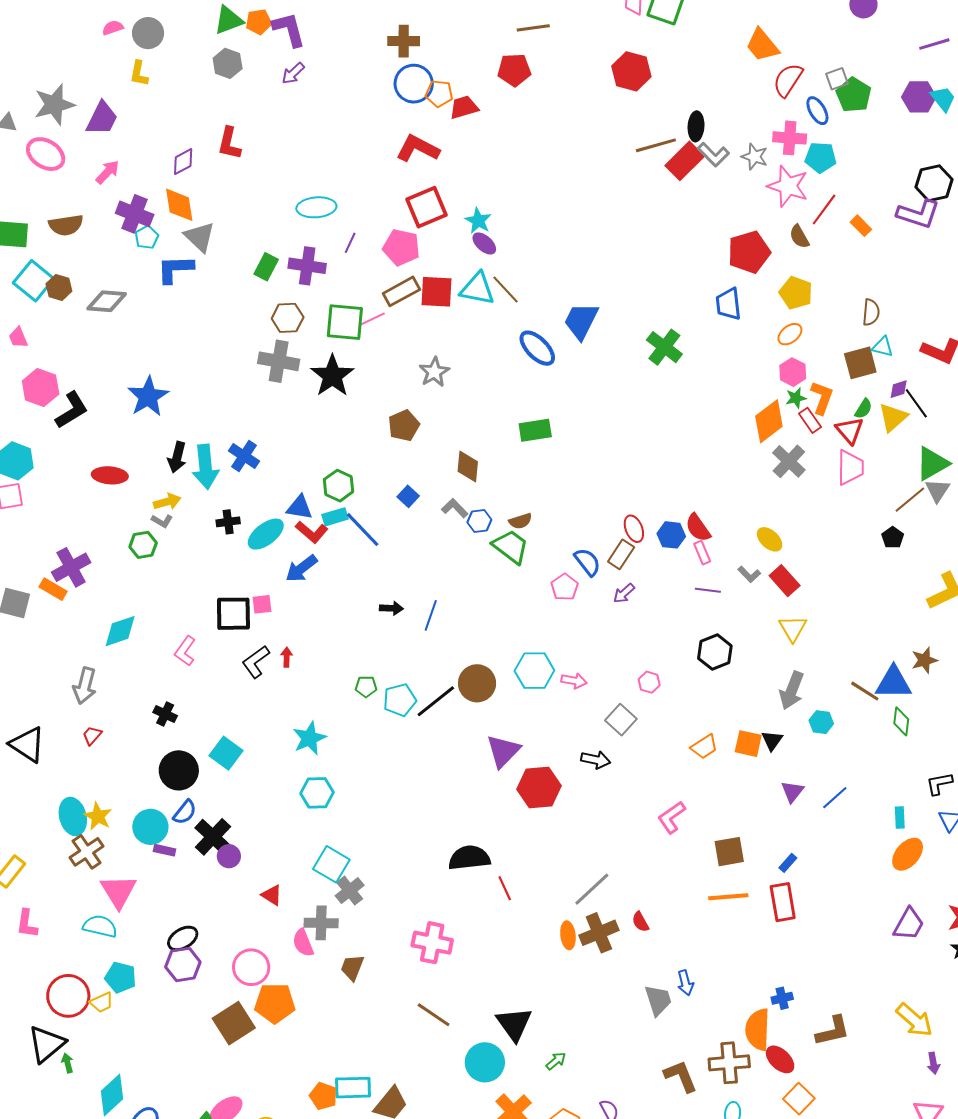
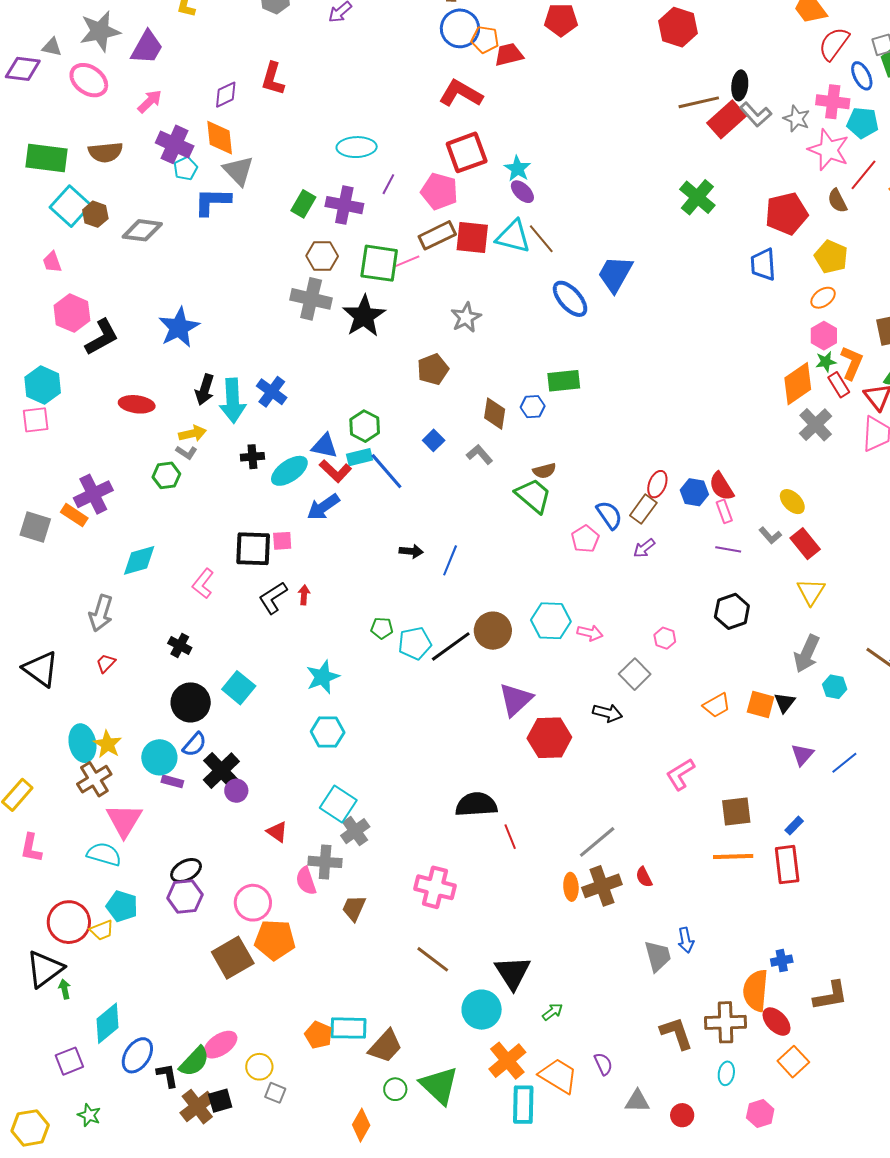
green cross: (664, 347) -> (697, 197), moved
blue hexagon: (479, 521) -> (533, 407), moved
red ellipse: (634, 529) -> (657, 484), turned 40

